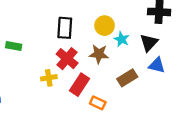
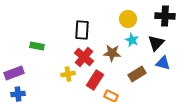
yellow circle: (105, 26) -> (128, 19), moved

